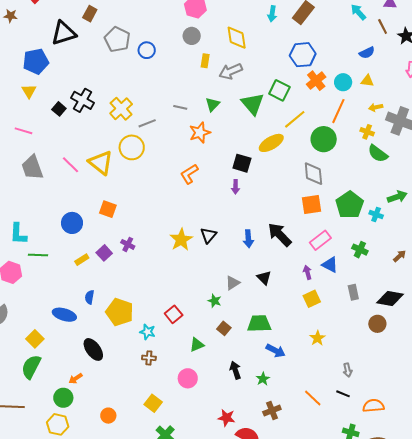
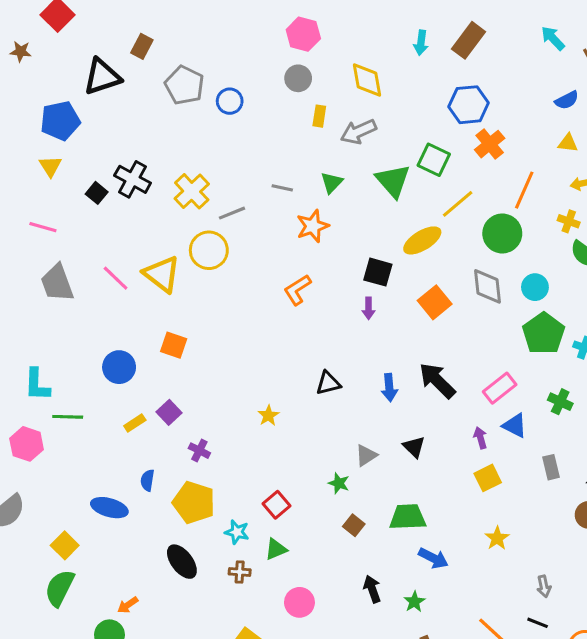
cyan circle: (343, 82) -> (535, 287), moved
orange square: (312, 205) -> (435, 302), moved, turned -30
black triangle: (208, 235) -> (328, 383), turned 36
yellow star: (181, 240) -> (268, 416), moved, size x0.6
purple cross: (128, 244) -> (199, 451), moved
green triangle: (197, 345) -> (276, 549), moved
black ellipse: (93, 349) -> (182, 562), moved

